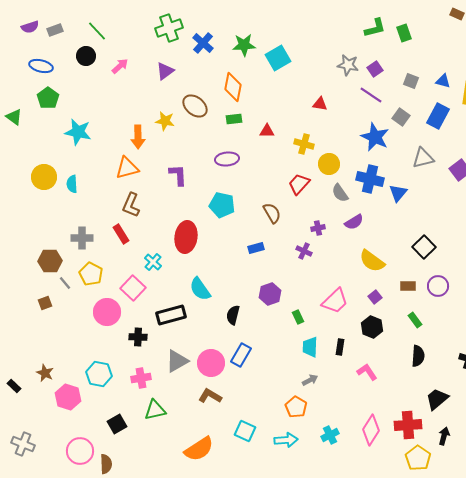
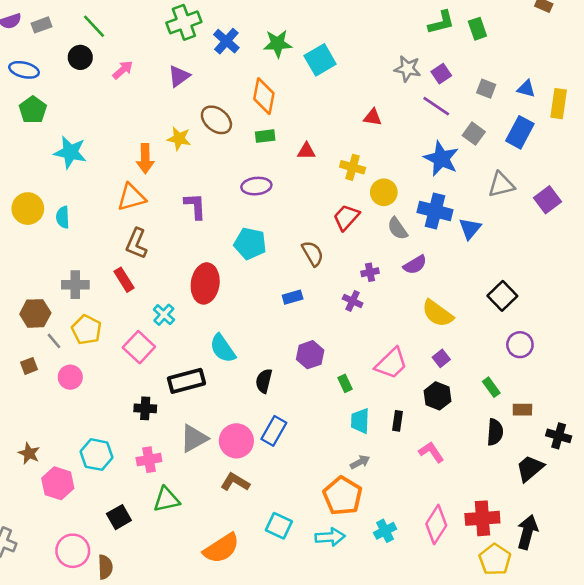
brown rectangle: (408, 286) -> (522, 410), moved
pink circle: (107, 312) -> (70, 377), moved, size x0.7
black trapezoid: (437, 399) -> (530, 468), moved
orange pentagon: (296, 407) -> (343, 496), size x1.4
black arrow: (444, 436) -> (527, 532), size x1.5

